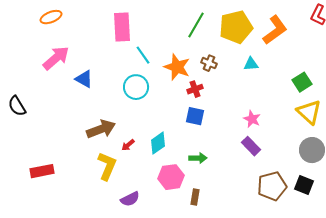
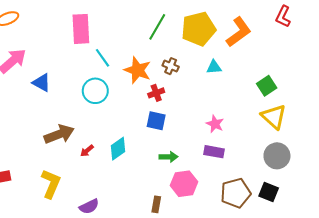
purple rectangle: (251, 146) -> (214, 152), turned -36
green arrow: (198, 158) -> (169, 157), moved
yellow L-shape: (107, 166) -> (51, 184), moved
pink hexagon: (171, 177) -> (184, 184), moved

